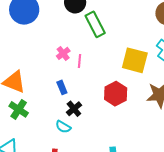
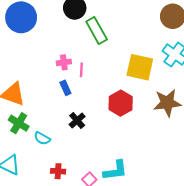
pink cross: (63, 53) -> (64, 62), turned 32
blue rectangle: (62, 87) -> (65, 88), moved
cyan semicircle: (63, 127) -> (42, 138), moved

